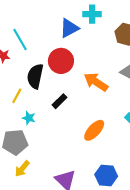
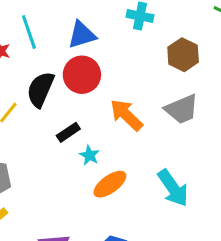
blue triangle: (69, 28) -> (82, 35), moved
cyan star: (29, 118) -> (89, 155), moved

